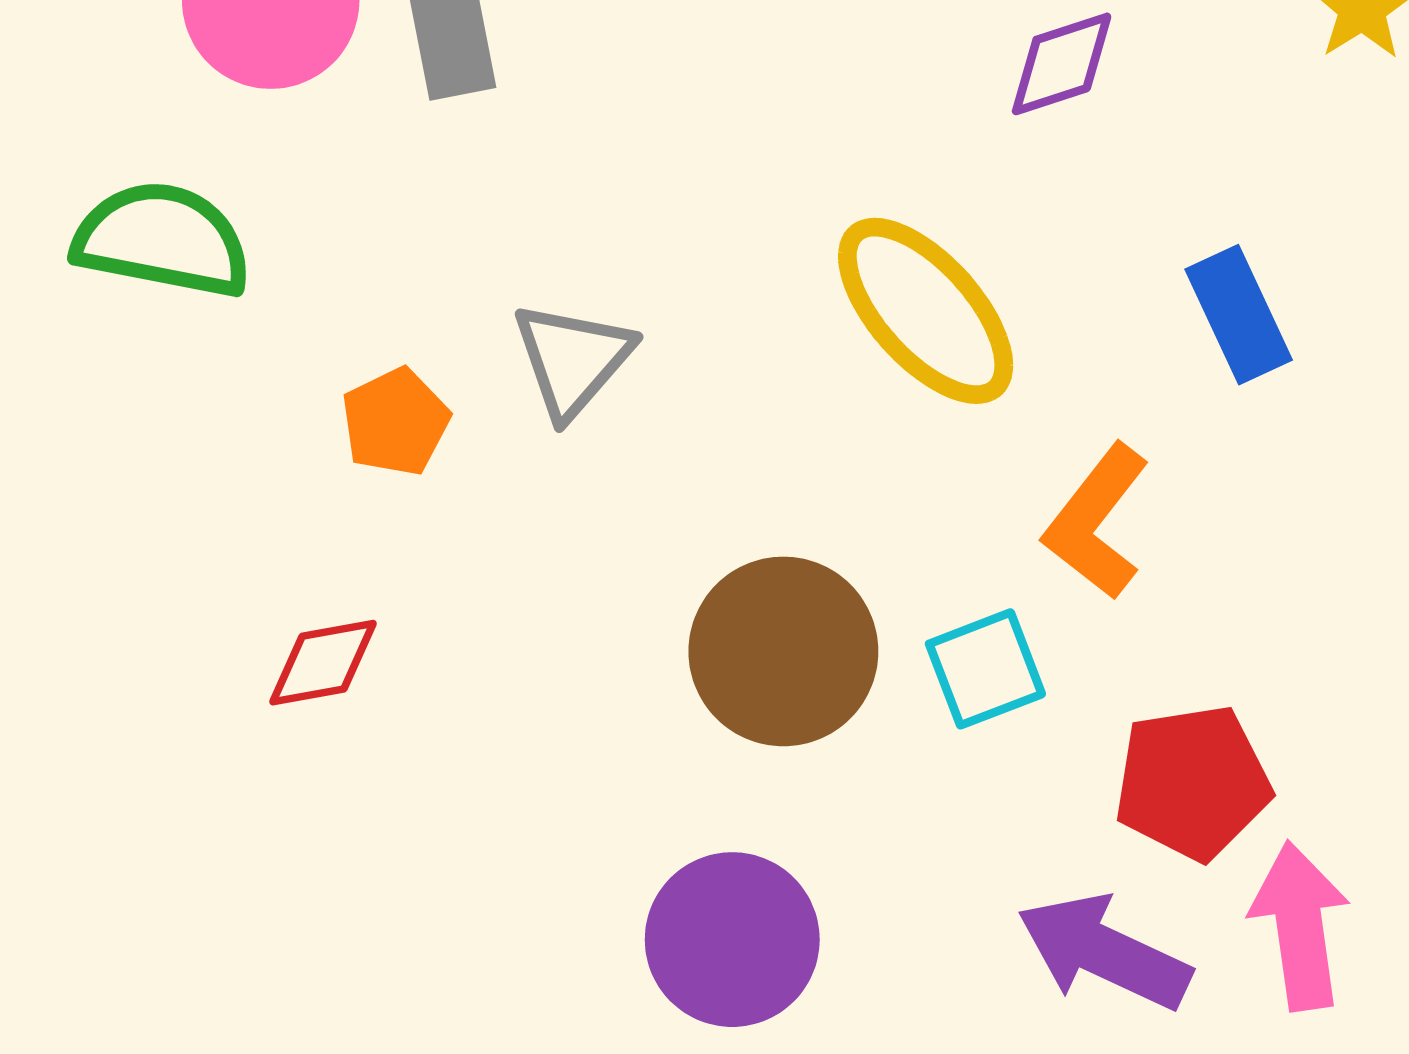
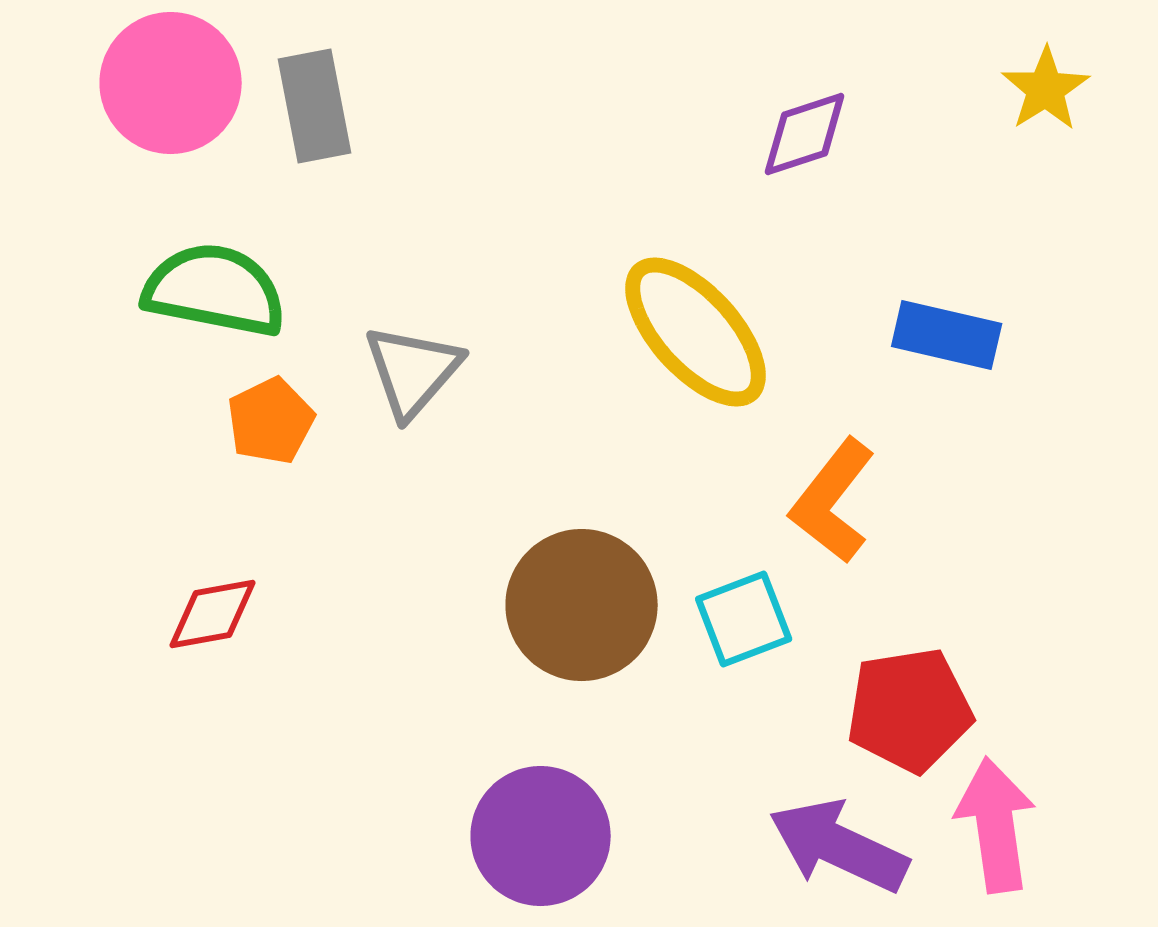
green semicircle: (162, 240) -> (215, 290), moved
blue rectangle: (1239, 315) -> (947, 335), turned -52

